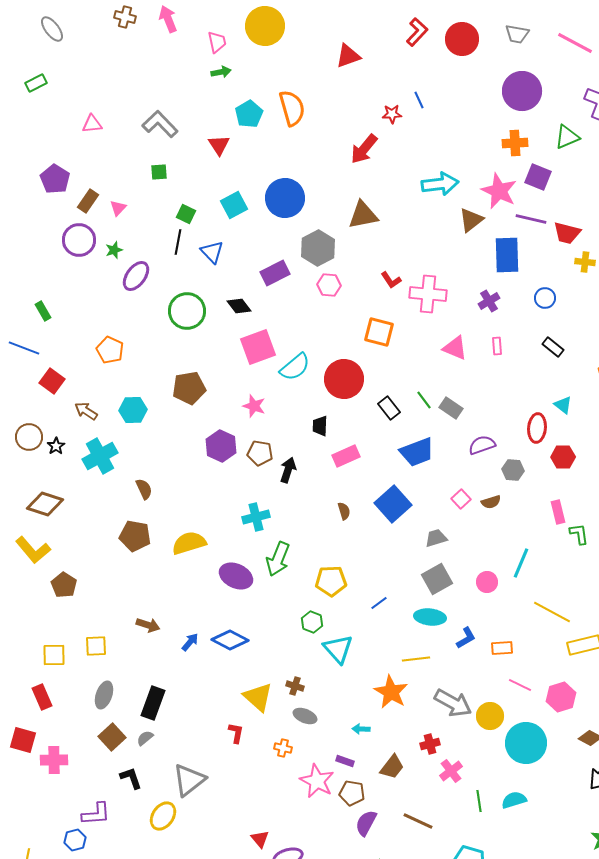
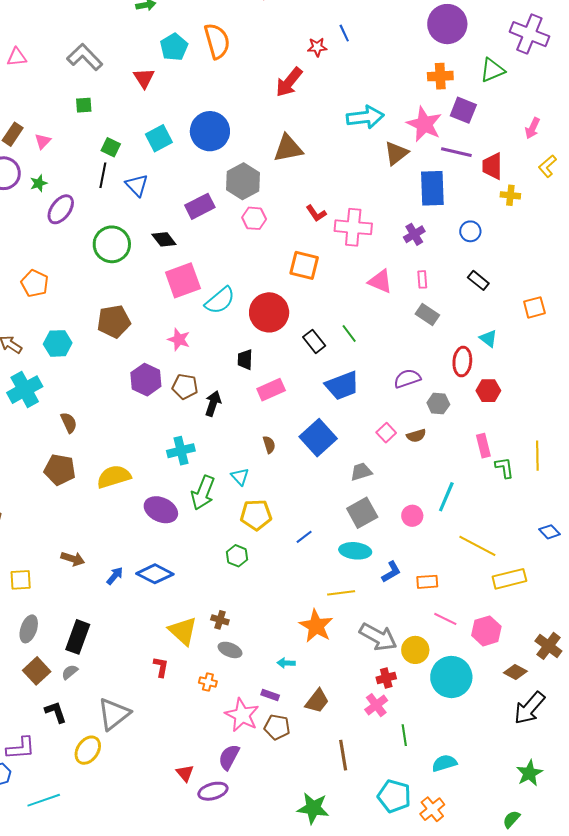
red trapezoid: (567, 233) -> (492, 166), turned 76
gray rectangle: (451, 408) -> (427, 314), moved
cyan triangle: (338, 649) -> (240, 477), moved, size x0.6
red cross: (430, 744) -> (386, 678), moved
cyan semicircle: (514, 800) -> (444, 763), moved
brown line: (418, 821) -> (343, 755), turned 56
purple semicircle: (366, 823) -> (229, 757), moved

